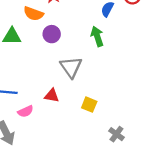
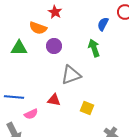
gray triangle: (71, 67) -> (71, 75), turned 45

